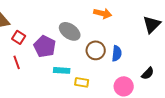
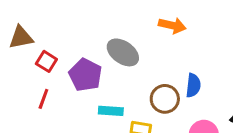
brown circle: (96, 50) -> (165, 99), moved
red line: (17, 62) -> (43, 99), turned 40

